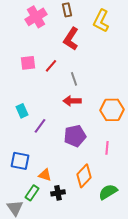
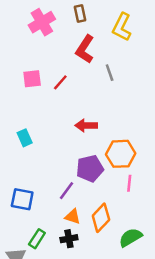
gray line: (74, 79) -> (110, 73), moved
orange hexagon: (112, 110) -> (121, 154), moved
purple line: (40, 126) -> (66, 191), moved
orange triangle: (45, 175) -> (73, 217), moved

